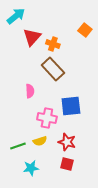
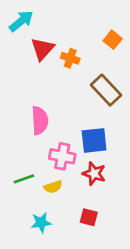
brown rectangle: (53, 69) -> (106, 90), moved
pink semicircle: (30, 91) -> (40, 121), size x1.5
red star: (67, 142) -> (94, 174), moved
green line: (18, 146) -> (24, 179), moved

